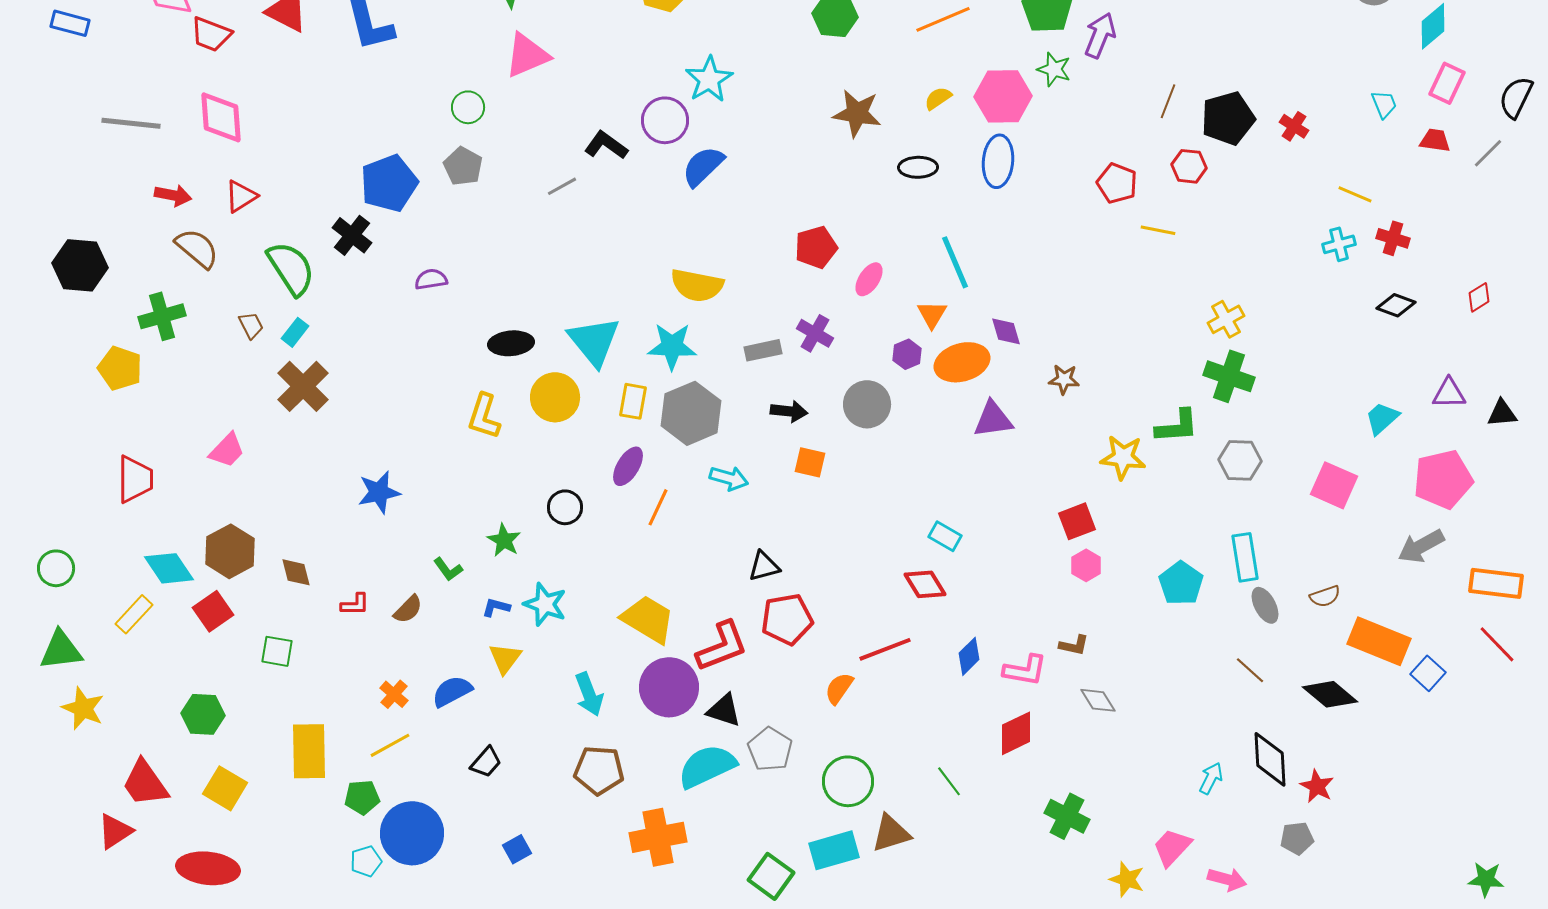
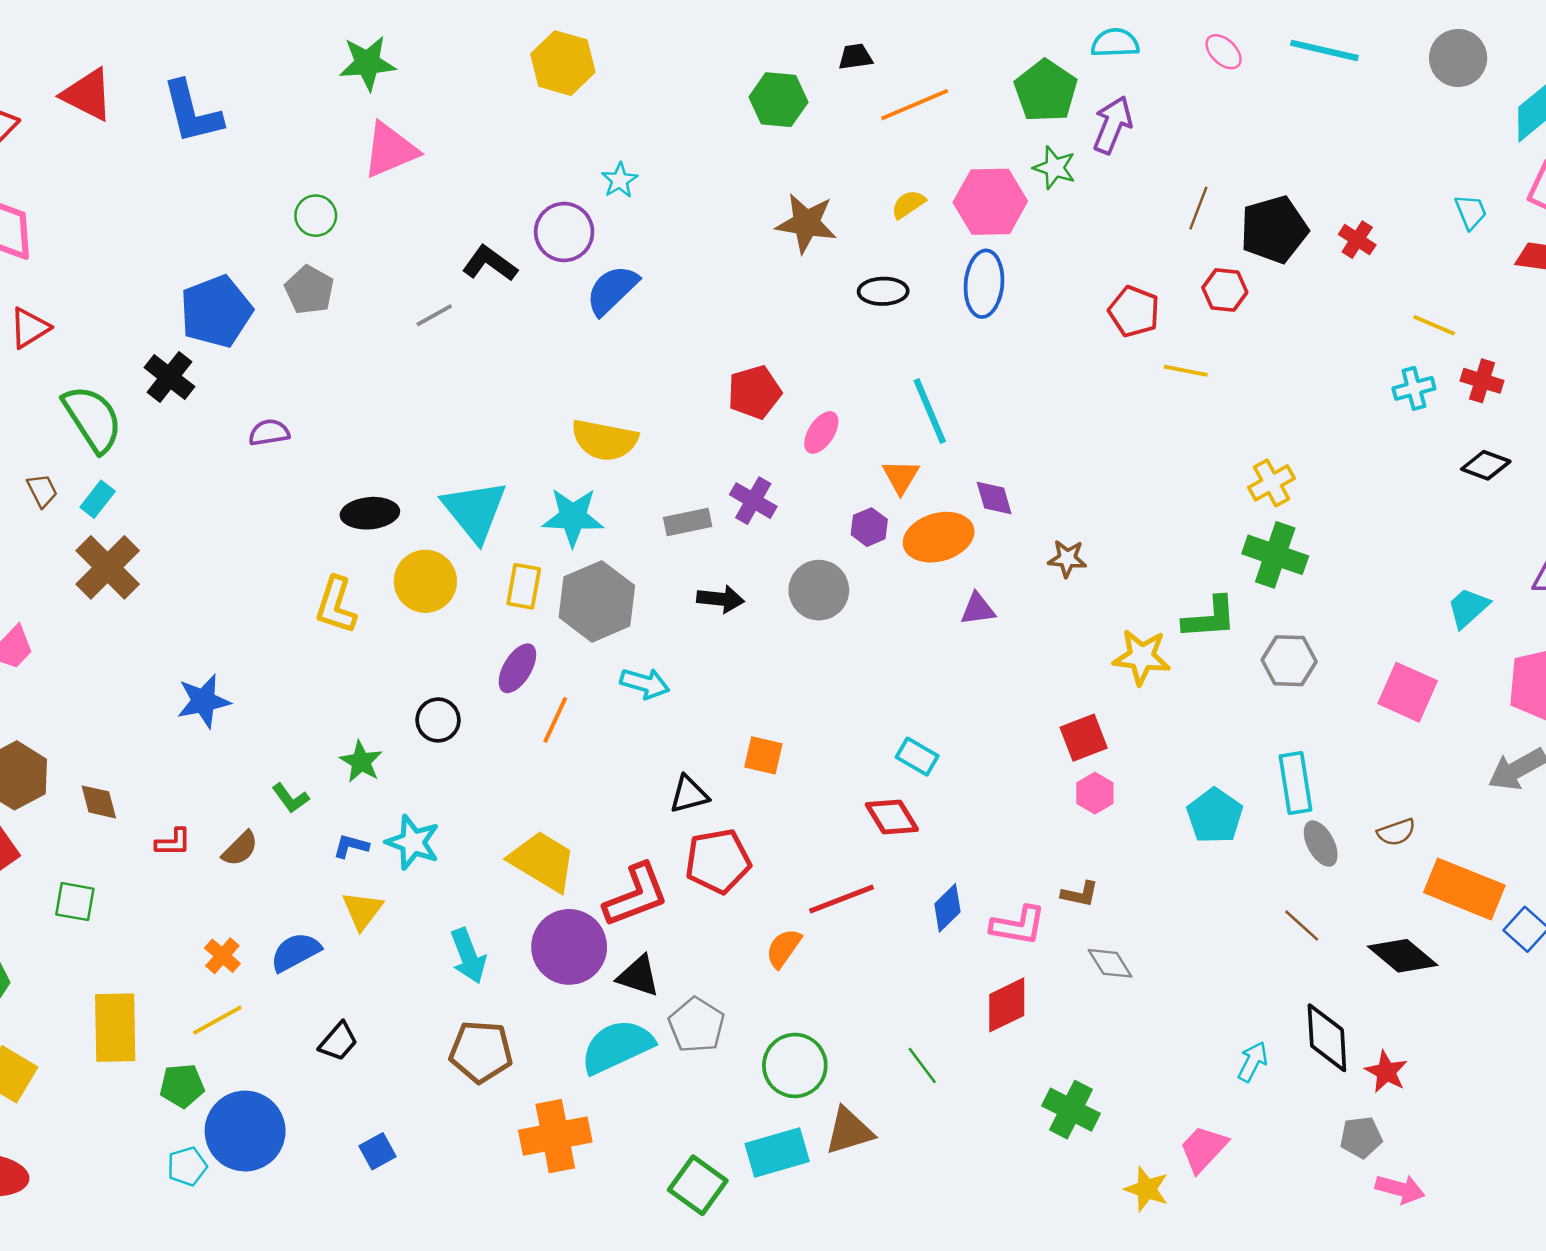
cyan star: (709, 79) -> (620, 180), size x0.6
purple triangle: (993, 419) -> (978, 609), size x0.7
orange square: (810, 462) -> (763, 755), moved
pink arrow: (1227, 879) -> (1400, 1189), moved

